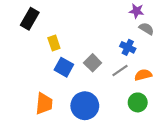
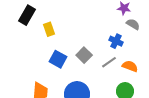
yellow rectangle: (54, 43) -> (49, 29), moved
orange semicircle: (143, 75) -> (130, 66), turned 35

